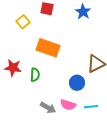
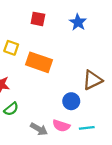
yellow square: (23, 22) -> (11, 48), moved, turned -32
green semicircle: (35, 75) -> (11, 109), moved, turned 48

